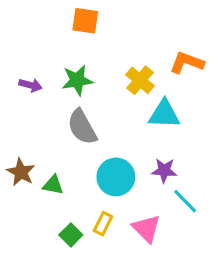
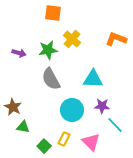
yellow cross: (140, 80) -> (72, 39), moved
cyan triangle: (164, 114) -> (93, 79), moved
green triangle: (53, 185) -> (23, 127), moved

